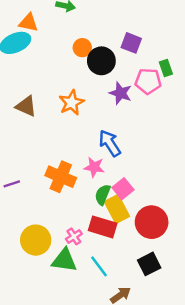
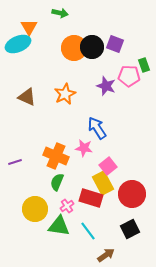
orange triangle: (28, 23) -> (29, 27), turned 48
orange circle: (82, 48) -> (74, 48), size x1.6
black circle: (101, 61) -> (92, 47), moved
green semicircle: (103, 195) -> (57, 182), moved

